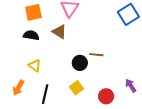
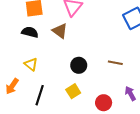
brown line: (96, 55) -> (115, 63), moved

